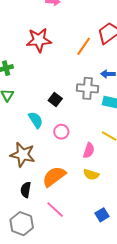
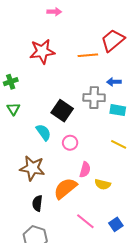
orange line: (84, 46) -> (88, 55), turned 54
black square: (55, 99) -> (62, 111), size x1.5
pink semicircle: (89, 150) -> (85, 170), moved
pink line: (55, 210) -> (85, 221), moved

